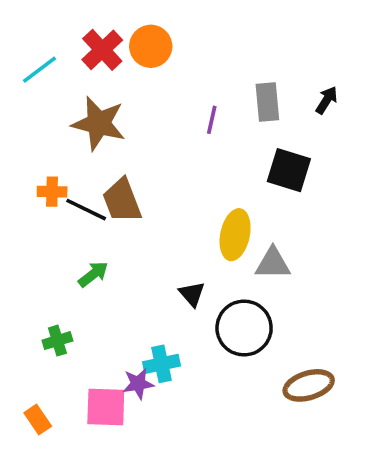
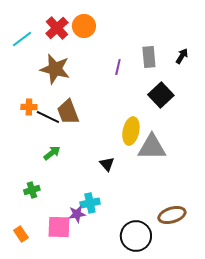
black square: (289, 170) -> (161, 95), turned 30
gray triangle: (273, 263) -> (152, 147), size x1.4
black circle: (244, 328) -> (136, 236), moved

